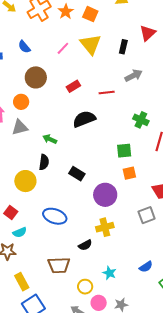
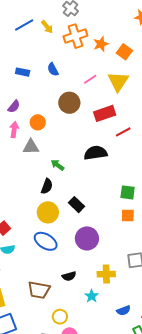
brown circle: (36, 77) -> (69, 103), moved
red rectangle: (73, 86) -> (105, 113), moved, size x1.5
red line: (107, 93) -> (123, 132), turned -35
yellow circle: (25, 181) -> (48, 212), moved
purple circle: (105, 195) -> (87, 238), moved
yellow cross: (105, 227) -> (106, 274), moved
cyan star: (109, 273) -> (92, 296), moved

